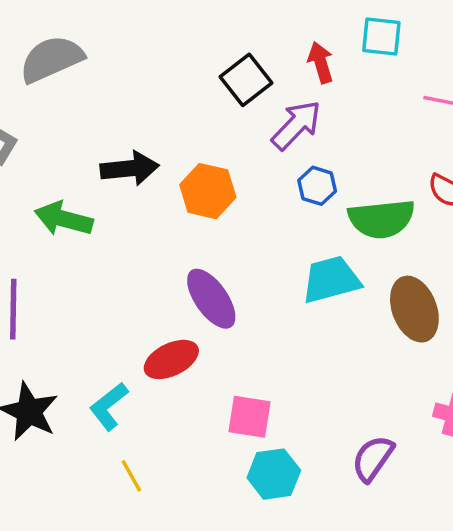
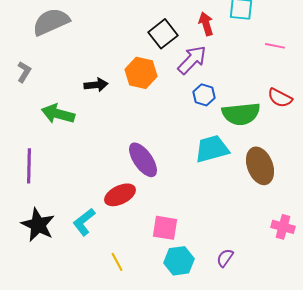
black arrow: (130, 168) -> (96, 85), size x0.7
orange hexagon: (208, 191) -> (141, 73), moved
purple semicircle: (373, 458) -> (225, 258), moved, size x0.7
yellow line: (131, 476) -> (117, 262), moved

